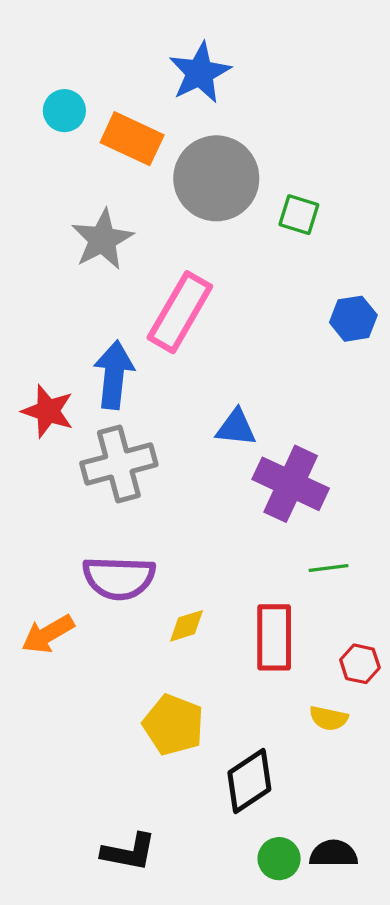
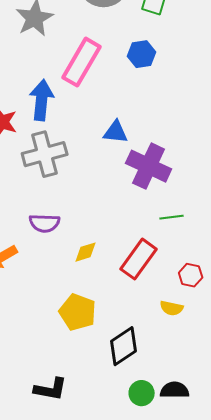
blue hexagon: (353, 319) -> (142, 54), moved
purple semicircle: (119, 578) -> (45, 223), size x0.7
red rectangle: (274, 637) -> (139, 259), turned 36

